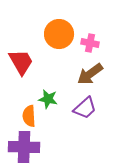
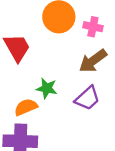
orange semicircle: (29, 116) -> (26, 107), turned 70

